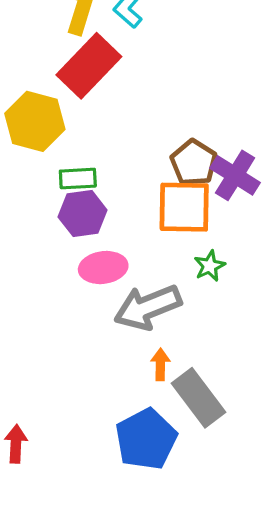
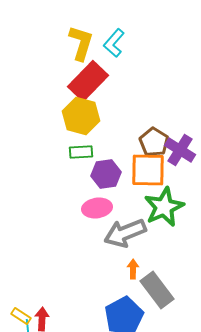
yellow hexagon: (35, 121) -> (81, 116), moved
purple hexagon: (83, 213) -> (106, 174), moved
green star: (210, 266) -> (164, 207), size x2.0

